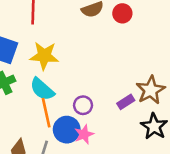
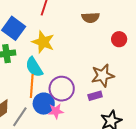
red circle: (122, 13) -> (119, 39), moved
brown star: (150, 90) -> (103, 75), moved
purple circle: (83, 105) -> (62, 89), size x1.6

